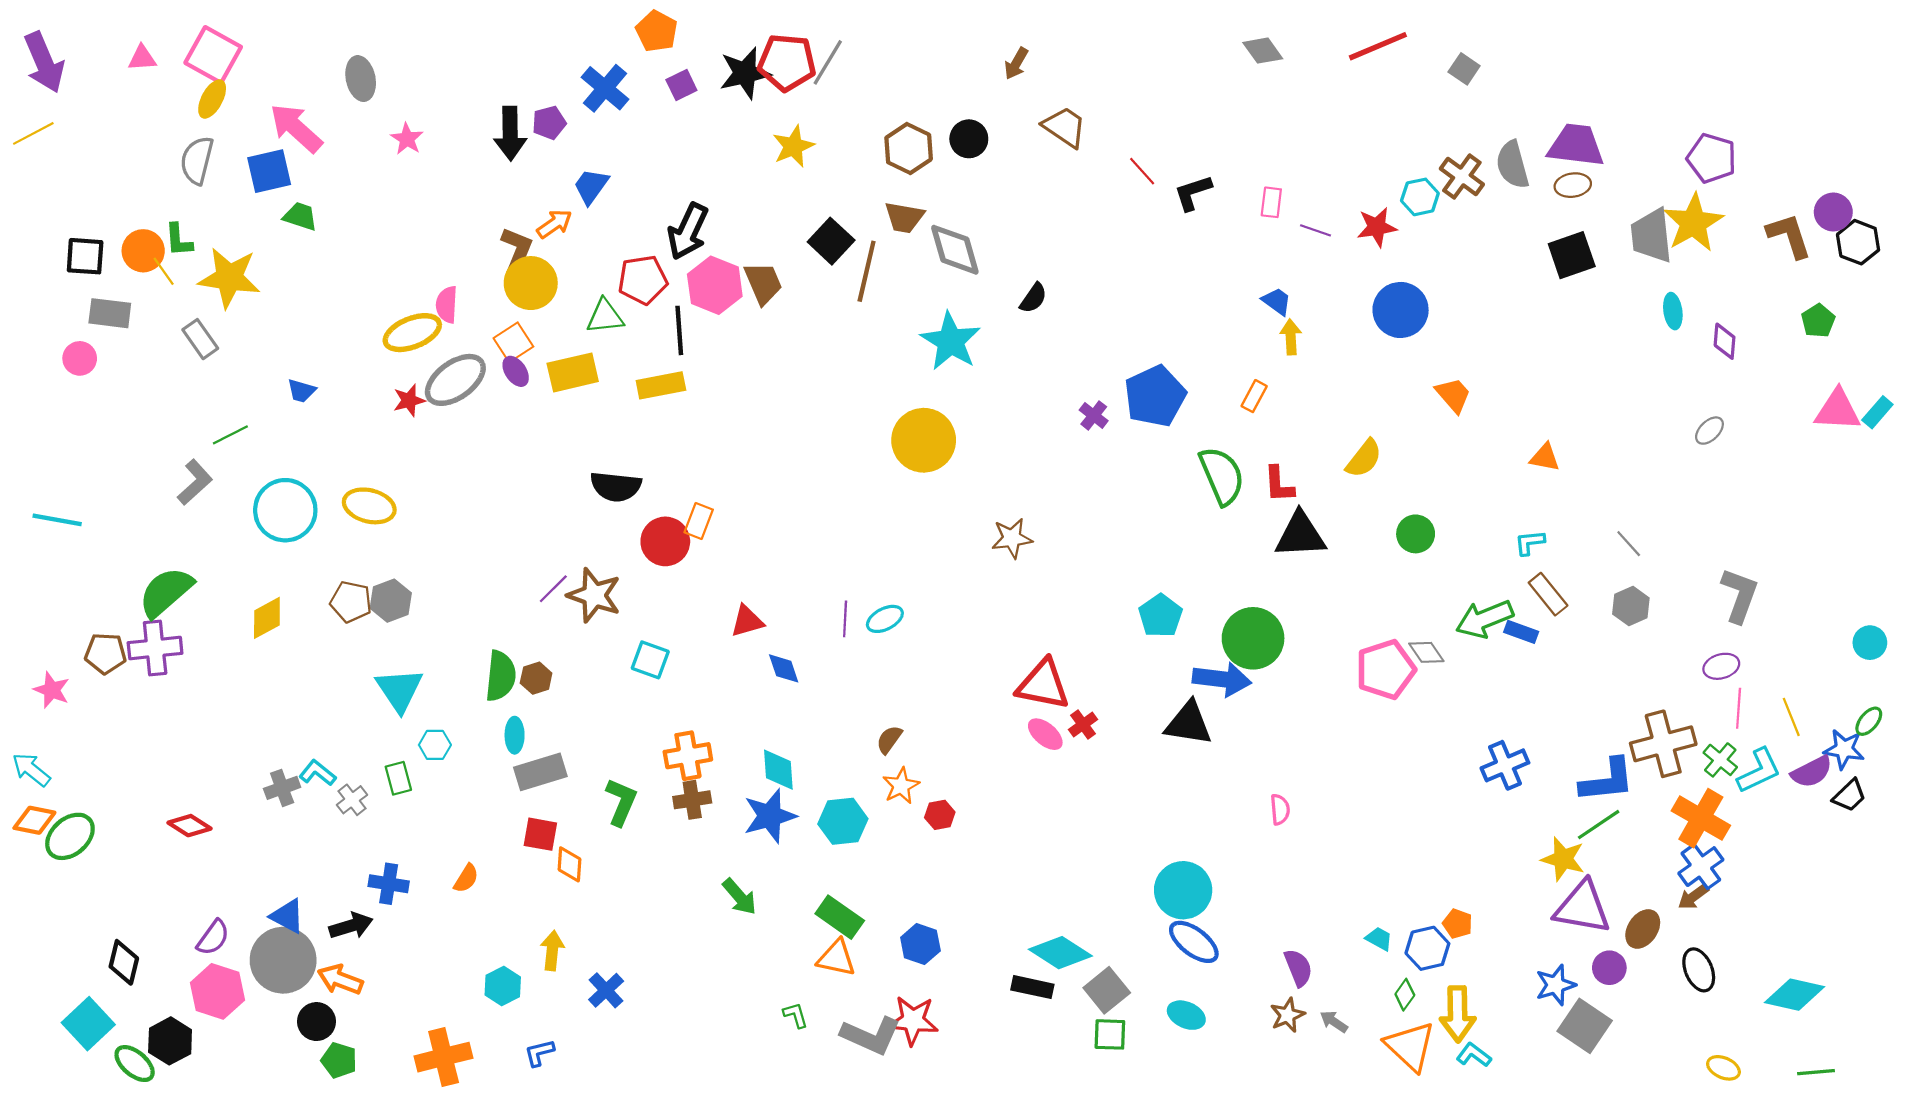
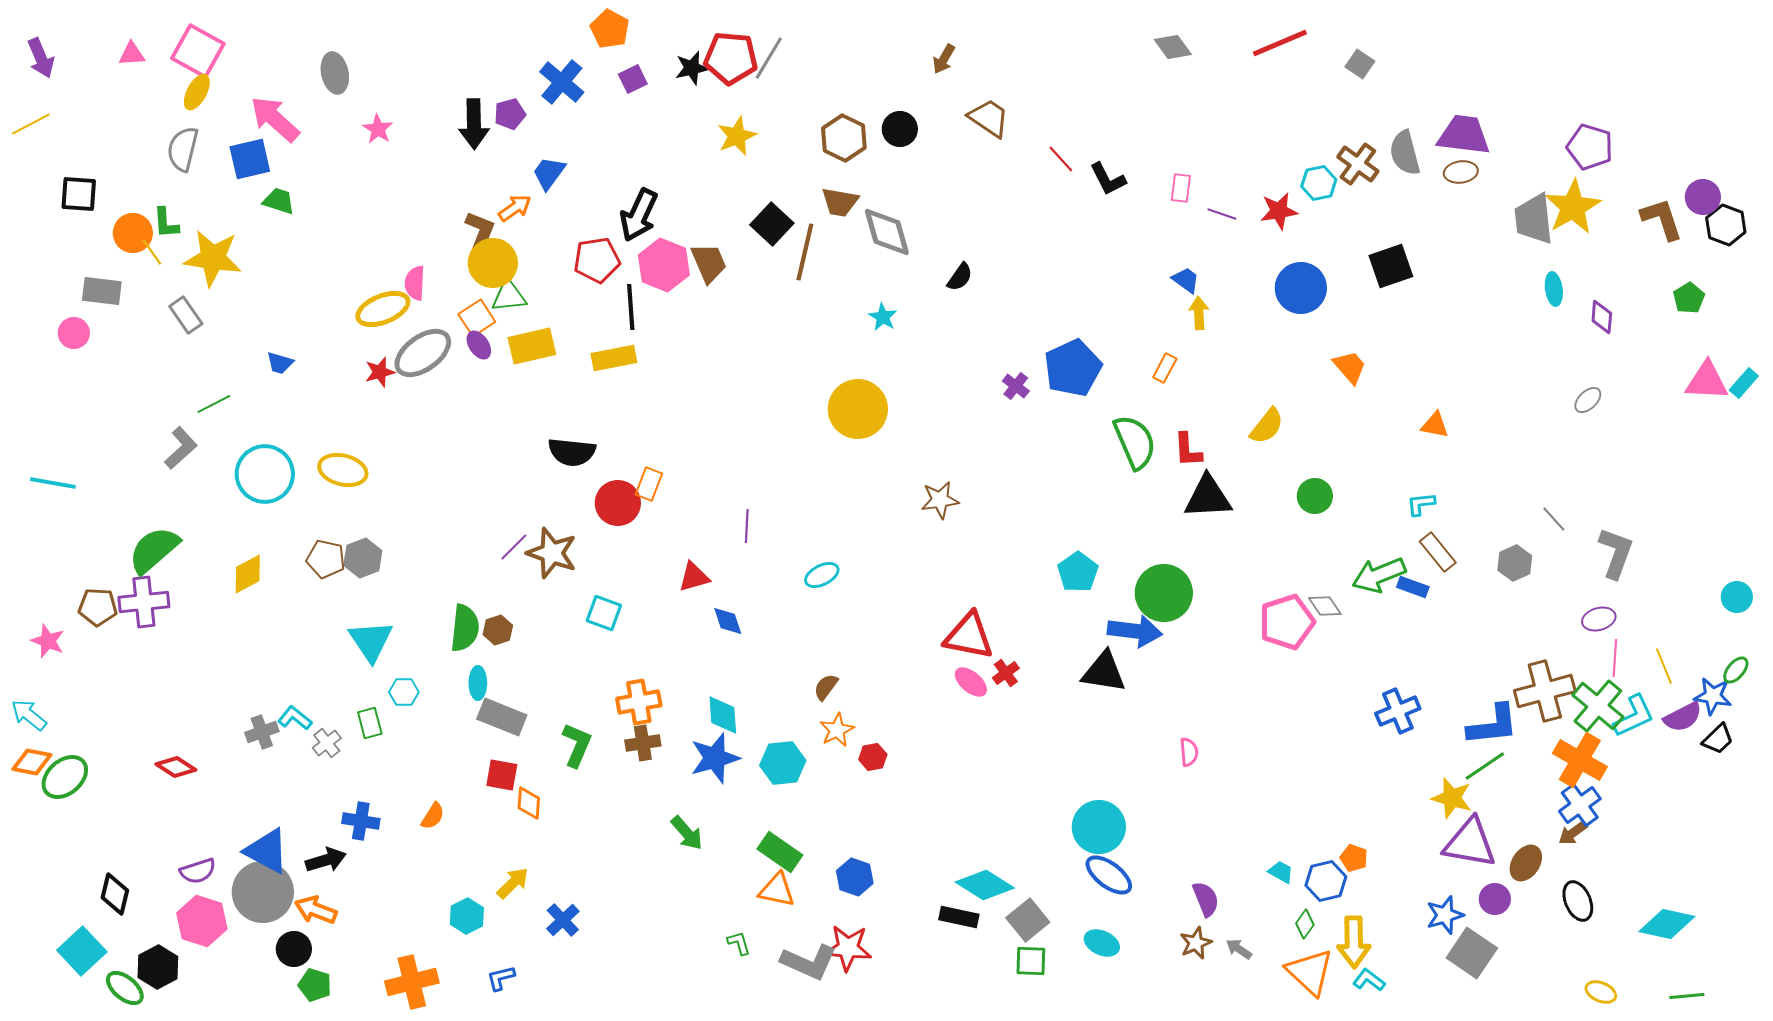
purple arrow: (44, 62) -> (41, 58), size x0.7
black star: (745, 73) -> (692, 68), size x0.7
black L-shape: (1193, 193) -> (1108, 179), turned -99
black square: (1572, 255) -> (1391, 266), moved
black square: (85, 256) -> (79, 194), moved
green triangle: (605, 316) -> (509, 296), moved
cyan star: (951, 341) -> (883, 317), size x0.5
gray line: (1629, 544) -> (1554, 519), moved
purple line: (845, 619) -> (747, 526), moved
green cross: (1720, 760) -> (1598, 706), size x1.6
gray rectangle: (540, 772) -> (502, 717), turned 39
blue triangle: (287, 916) -> (267, 851), size x1.4
purple semicircle: (213, 938) -> (198, 871), turned 36
yellow arrow: (552, 950) -> (513, 883), turned 39

